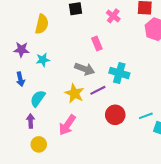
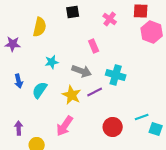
purple star: (21, 50) -> (13, 44), moved
cyan star: (43, 60) -> (52, 62), moved
cyan semicircle: (38, 99) -> (40, 90), moved
red circle: (115, 115) -> (113, 127), moved
purple arrow: (31, 121) -> (19, 128), moved

